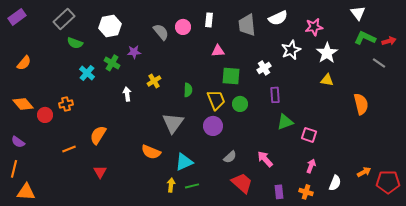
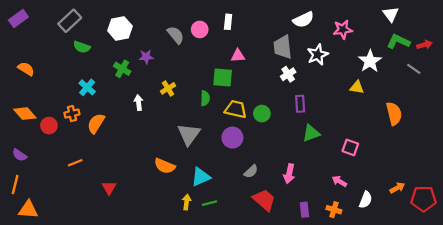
gray trapezoid: (247, 25) -> (283, 47), moved
white star: (327, 53) -> (370, 61), moved
orange semicircle: (24, 63) -> (26, 69), turned -98
cyan cross: (87, 73) -> (87, 87), moved
green square: (231, 76) -> (223, 78), moved
yellow trapezoid: (216, 100) -> (236, 109), turned -55
orange semicircle: (98, 135) -> (96, 123), moved
pink square: (309, 135) -> (350, 147), moved
pink arrow: (265, 159) -> (289, 174), turned -126
pink arrow: (311, 166) -> (339, 181), turned -80

